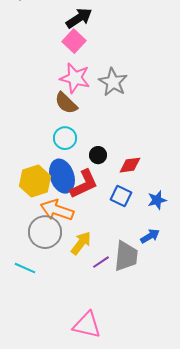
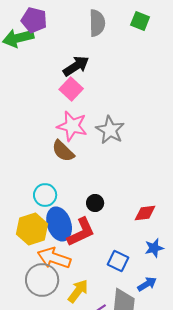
cyan circle: (65, 138) -> (45, 195), moved
red diamond: (130, 165) -> (145, 213), moved
blue square: (121, 196) -> (118, 261), moved

